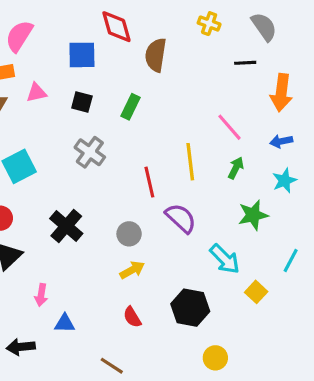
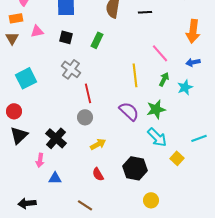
black line: (245, 63) -> (145, 12), moved
cyan star: (284, 181) -> (185, 87), moved
red line: (149, 182) -> (88, 93), moved
green star: (253, 215) -> (156, 109), moved
black cross: (66, 226) -> (56, 138), moved
gray circle: (129, 234) -> (85, 117), moved
cyan line: (291, 261) -> (199, 138), turned 42
black arrow: (21, 347) -> (27, 203), moved

